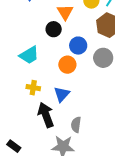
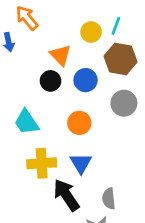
blue circle: (78, 46) -> (86, 80), moved
cyan trapezoid: (29, 55) -> (26, 122), turned 100
yellow cross: (33, 88) -> (42, 163), size x1.5

